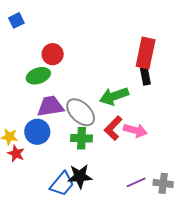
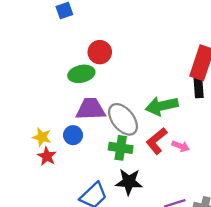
pink arrow: (135, 130) -> (181, 146), size x0.7
blue circle: (37, 132) -> (73, 135), size x0.7
black star: (80, 176) -> (129, 182), moved

